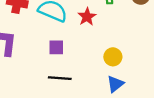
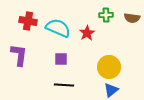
yellow circle: (113, 57) -> (109, 67), size x1.5

